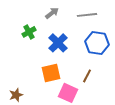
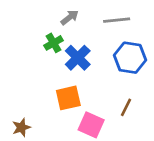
green cross: (29, 32) -> (54, 43), moved
brown line: (87, 76) -> (126, 107), moved

